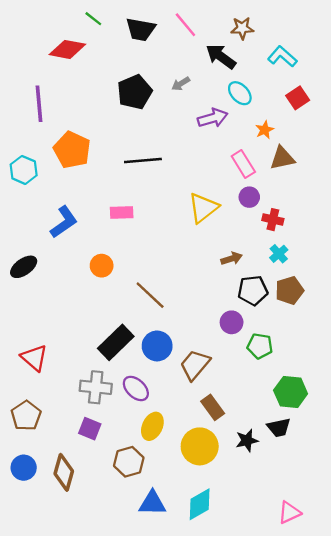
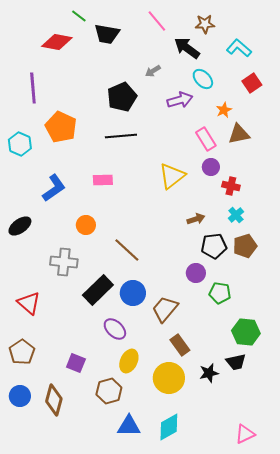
black trapezoid: (141, 29) -> (107, 34), moved
black pentagon: (135, 92) -> (122, 97), moved
gray cross: (96, 387) -> (64, 262), moved

